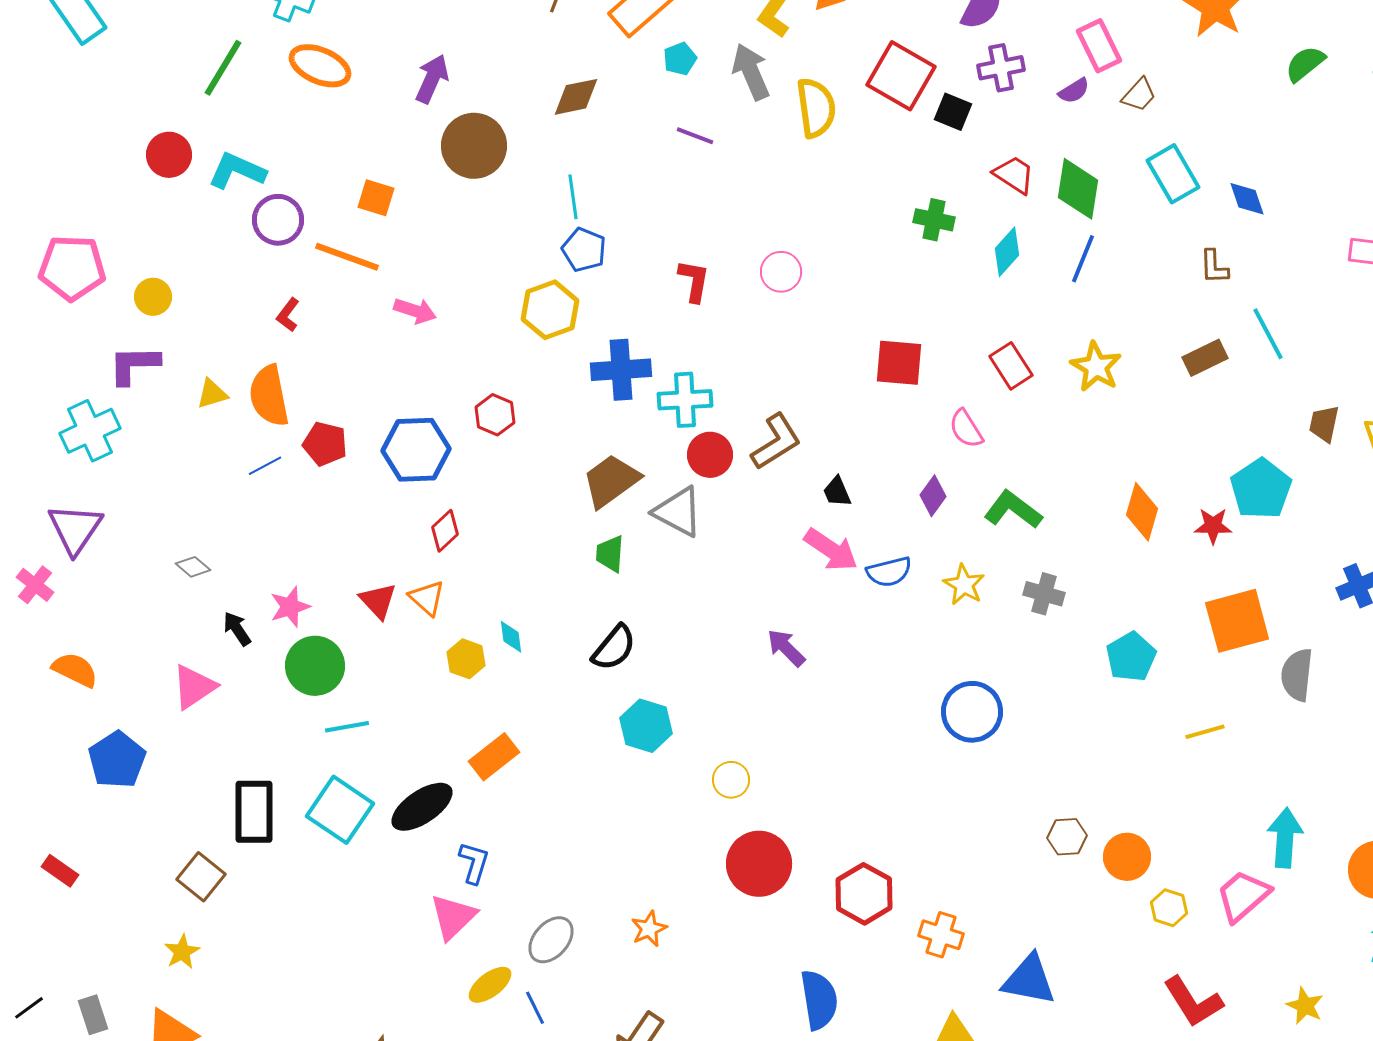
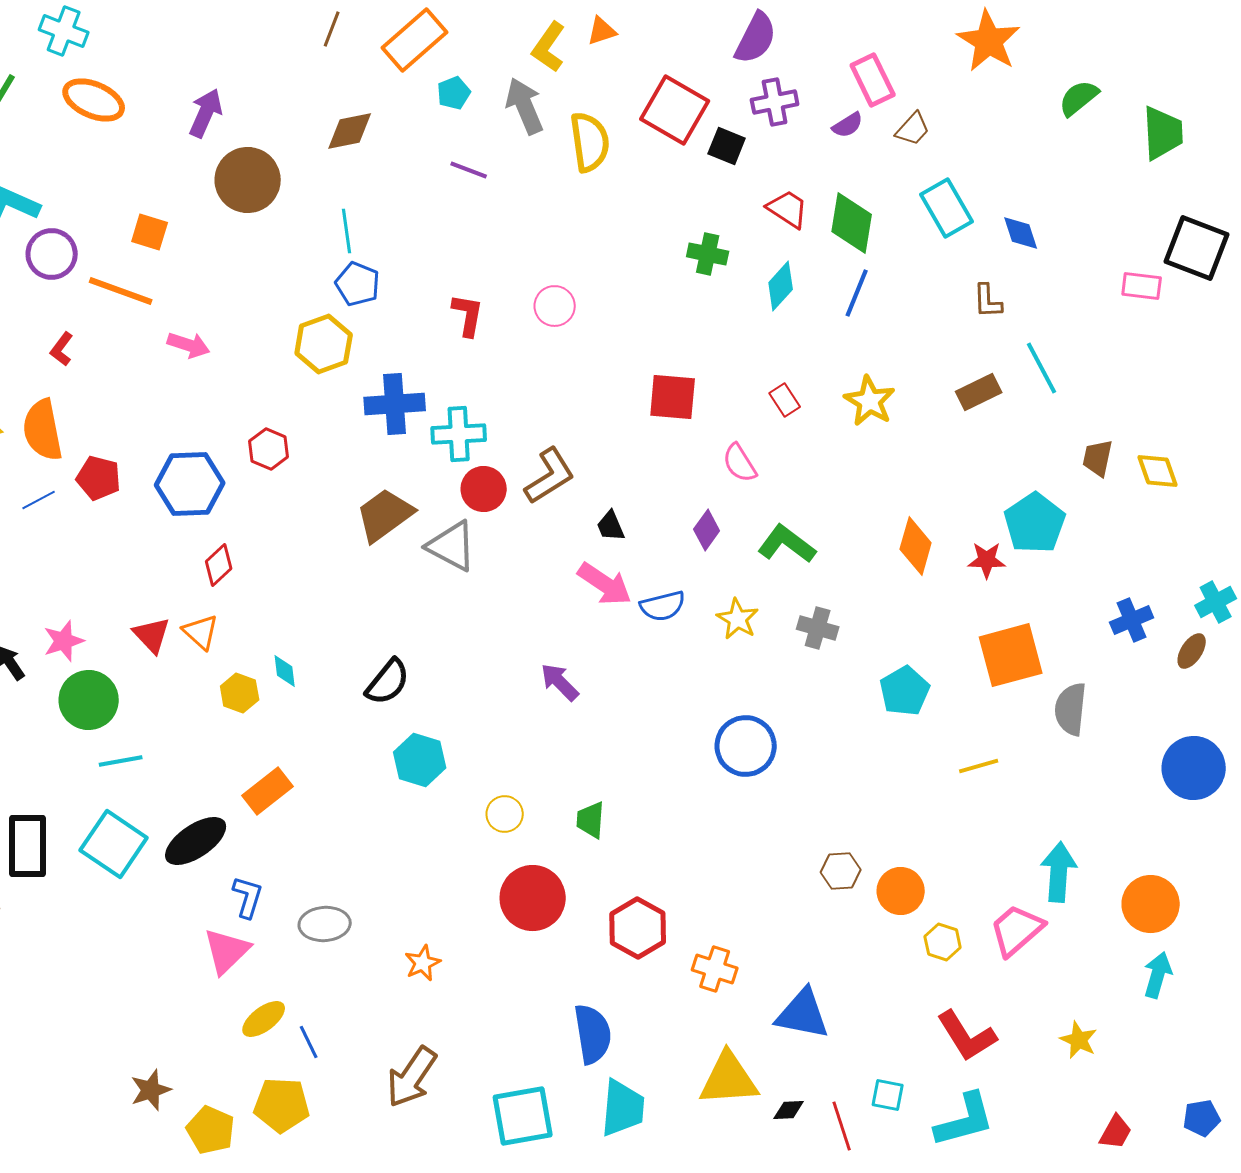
red rectangle: (1011, 366) -> (785, 400), size x0.7
green trapezoid: (610, 554) -> (591, 820), moved
gray ellipse: (551, 940) -> (325, 924), moved, turned 45

